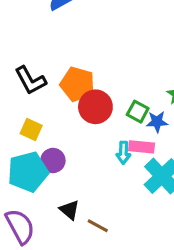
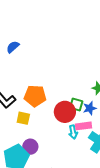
red circle: (95, 107) -> (65, 112), moved
yellow square: (31, 130) -> (23, 118), moved

